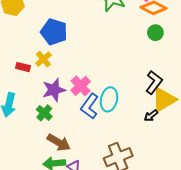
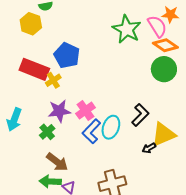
green circle: (155, 33) -> (164, 69), size x1.6
red rectangle: (23, 67) -> (34, 69), moved, size x2.0
black L-shape: (154, 82) -> (140, 115), moved

